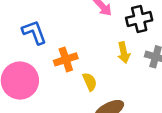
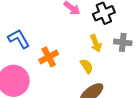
yellow semicircle: (90, 82) -> (87, 66), moved

